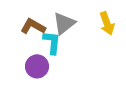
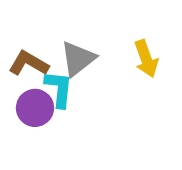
purple circle: (37, 66) -> (35, 108), moved

